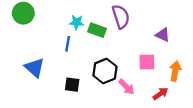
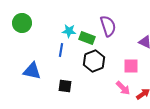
blue triangle: (35, 68) -> (32, 71), turned -30
black hexagon: (105, 71) -> (94, 61), moved
pink arrow: (126, 87) -> (123, 88), moved

